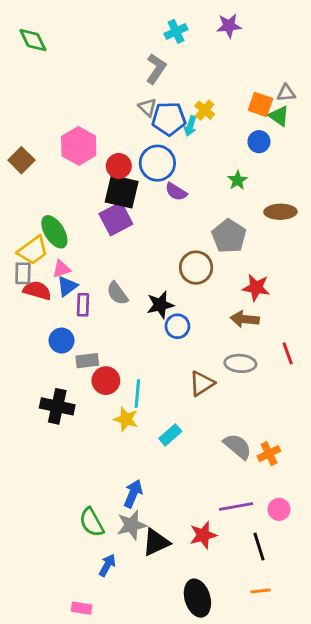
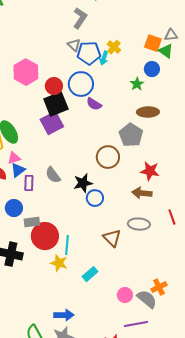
green star: (238, 180) -> (137, 84), moved
black square: (122, 192) -> (56, 104), turned -35
brown ellipse: (280, 212) -> (148, 112), moved
red circle: (106, 381) -> (45, 236), size x1.4
brown triangle: (202, 383) -> (112, 238), turned -42
gray semicircle: (238, 446) -> (147, 299), moved
blue arrow: (133, 494) -> (64, 315), turned 66
pink circle: (279, 509) -> (125, 295), moved

